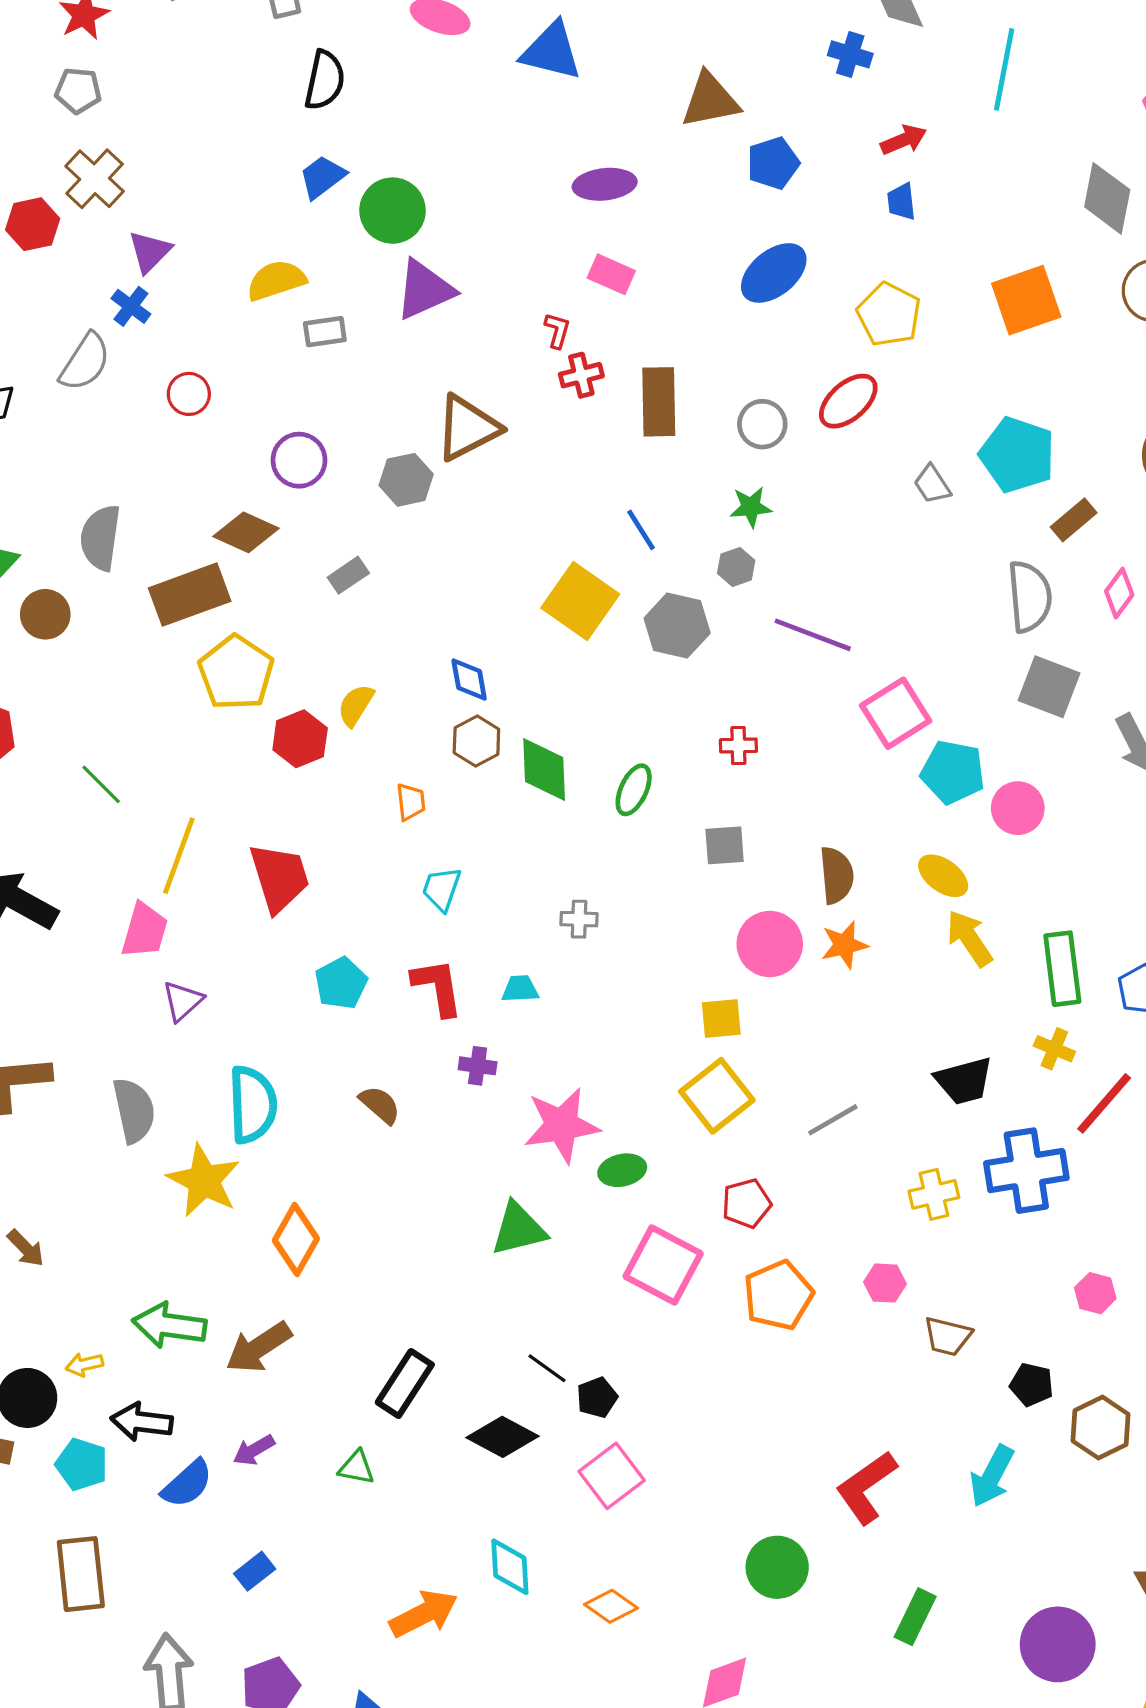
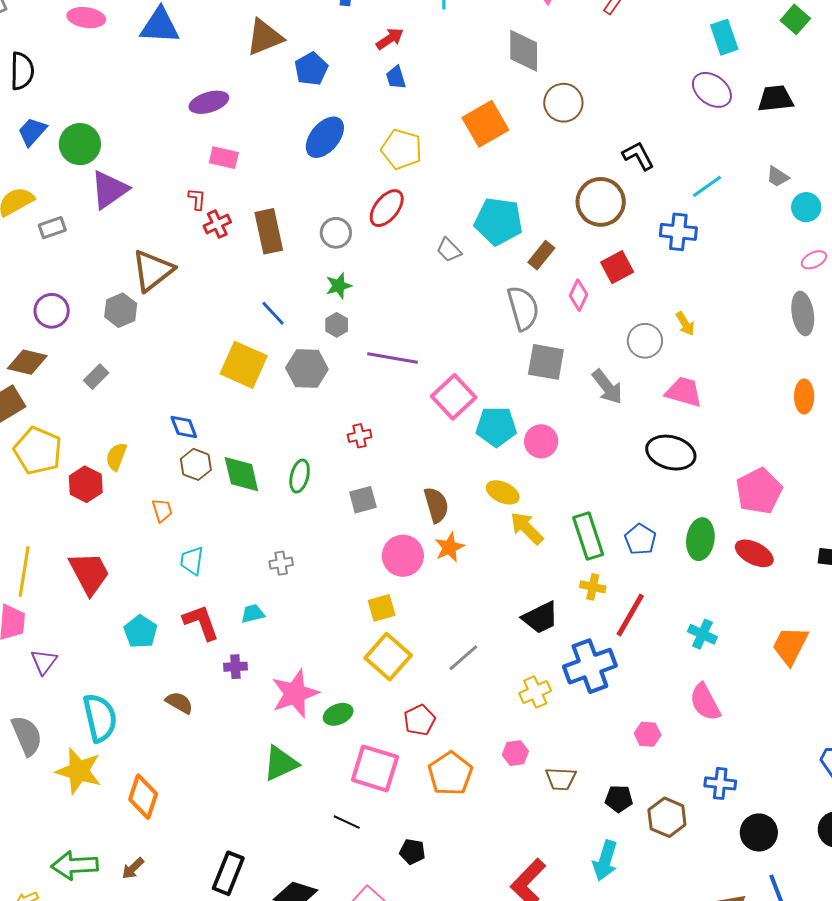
brown arrow: (259, 1347) -> (133, 868), size x0.6
black line: (547, 1368) -> (347, 822), moved
black pentagon: (597, 1397) -> (412, 852), moved, turned -30

